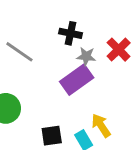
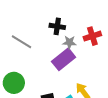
red cross: (119, 50) -> (92, 36), turned 30

